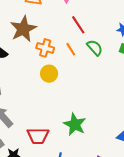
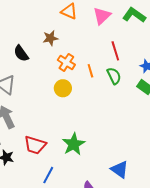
red line: (78, 25) -> (115, 51), moved
brown star: (23, 29) -> (50, 38), size x0.6

